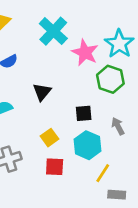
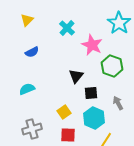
cyan cross: (53, 31) -> (67, 28), size x0.7
cyan star: (119, 44) -> (119, 23), moved
black triangle: (42, 92) -> (76, 76), moved

